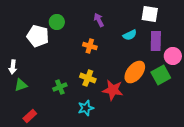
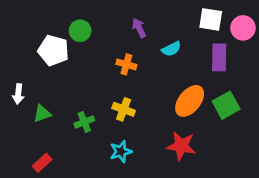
cyan semicircle: (130, 35) -> (171, 49), moved
pink circle: (173, 56) -> (243, 28), moved
green triangle: (21, 85) -> (42, 114), moved
red star: (113, 90) -> (181, 146), moved

